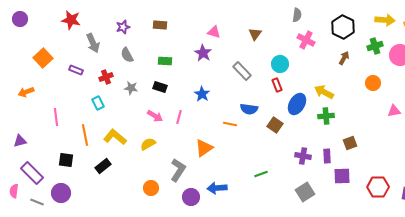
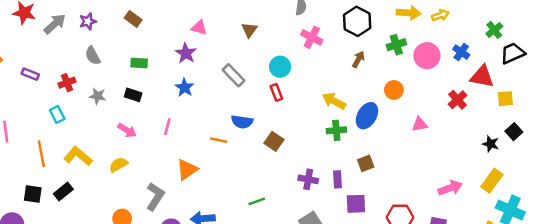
brown rectangle: (160, 25) -> (133, 19), turned 32
gray arrow: (93, 43) -> (55, 24), moved, turned -108
blue star: (202, 94) -> (185, 88), moved
blue ellipse: (297, 104) -> (367, 116), moved
pink line: (179, 117) -> (167, 127), moved
black square: (66, 160) -> (33, 194), moved

